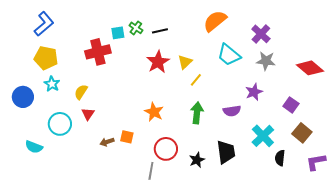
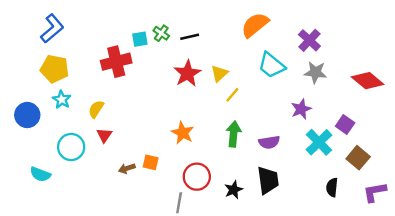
purple semicircle: (232, 111) -> (269, 142), moved
cyan cross: (263, 136) -> (319, 142), moved

